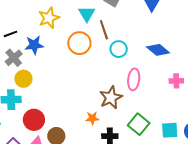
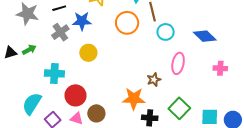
yellow circle: (23, 79) -> (88, 53), moved
brown star: (111, 98) -> (154, 80), size x0.6
orange star: (92, 118) -> (134, 99), size x1.6

